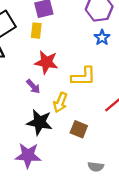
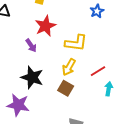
red star: (46, 62) -> (45, 26), turned 30
yellow arrow: (60, 103) -> (69, 67), moved

